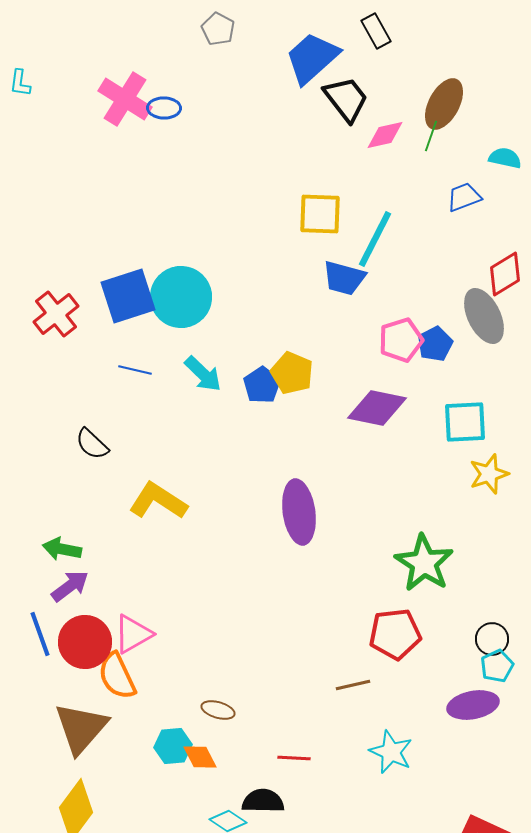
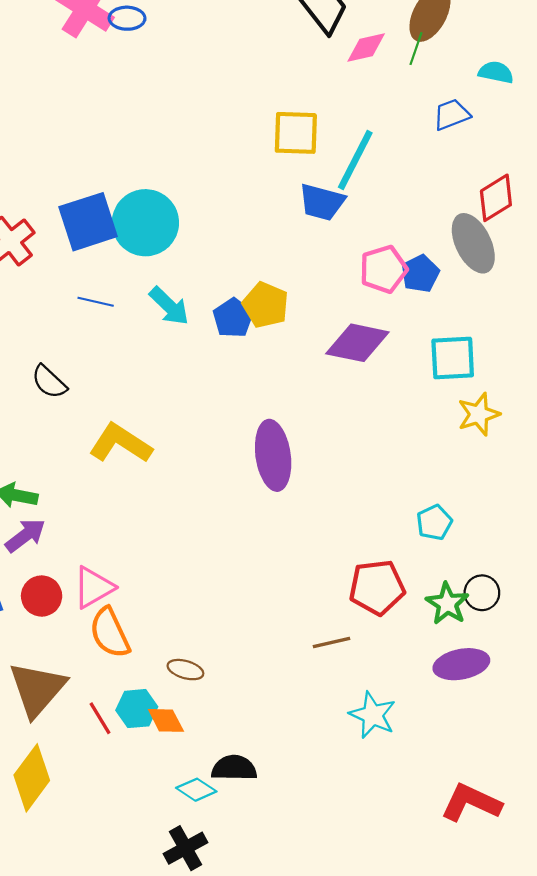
green star: (424, 563) -> (447, 604), moved, size x0.7
red circle: (85, 642) -> (42, 596), size x0.7
cyan pentagon: (497, 666) -> (434, 522), moved
orange semicircle: (117, 676) -> (110, 633), moved
red line: (294, 758) -> (100, 718), moved, turned 56

